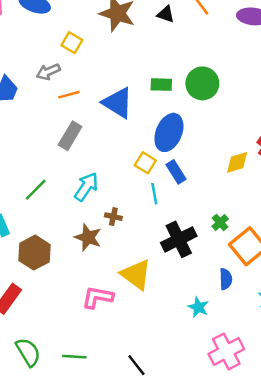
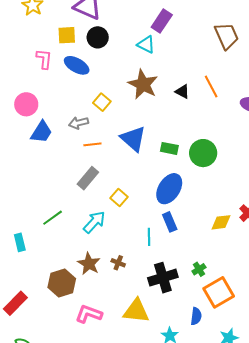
blue triangle: (118, 103) -> (133, 139), moved
yellow square: (145, 163) -> (119, 197), moved
brown cross: (113, 217) -> (118, 263), moved
brown hexagon: (34, 253) -> (62, 283), moved
yellow triangle: (136, 275) -> (136, 311), moved, turned -40

